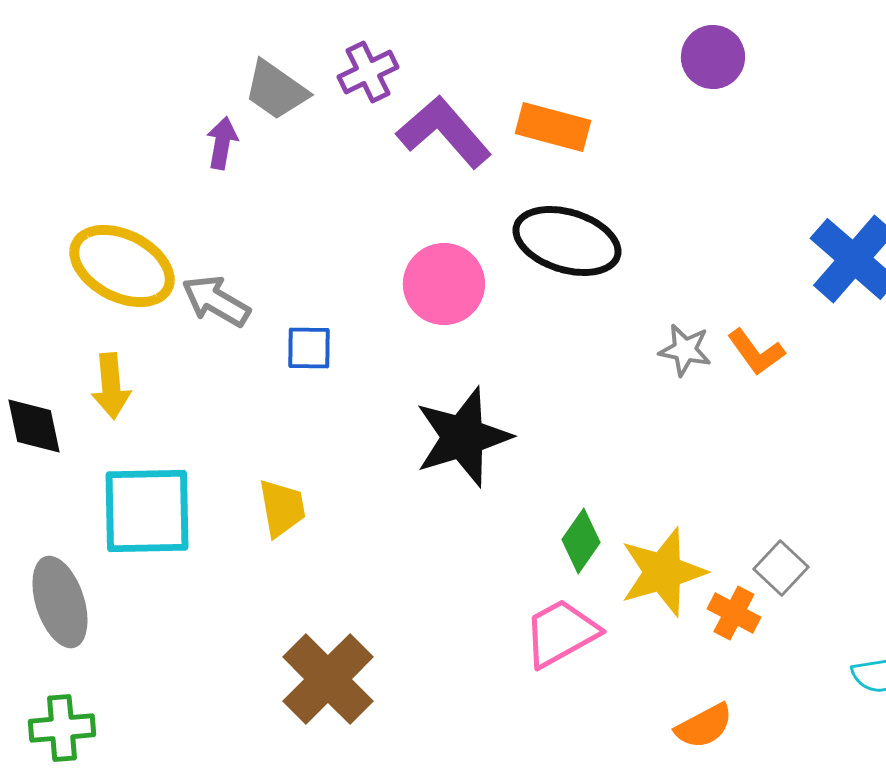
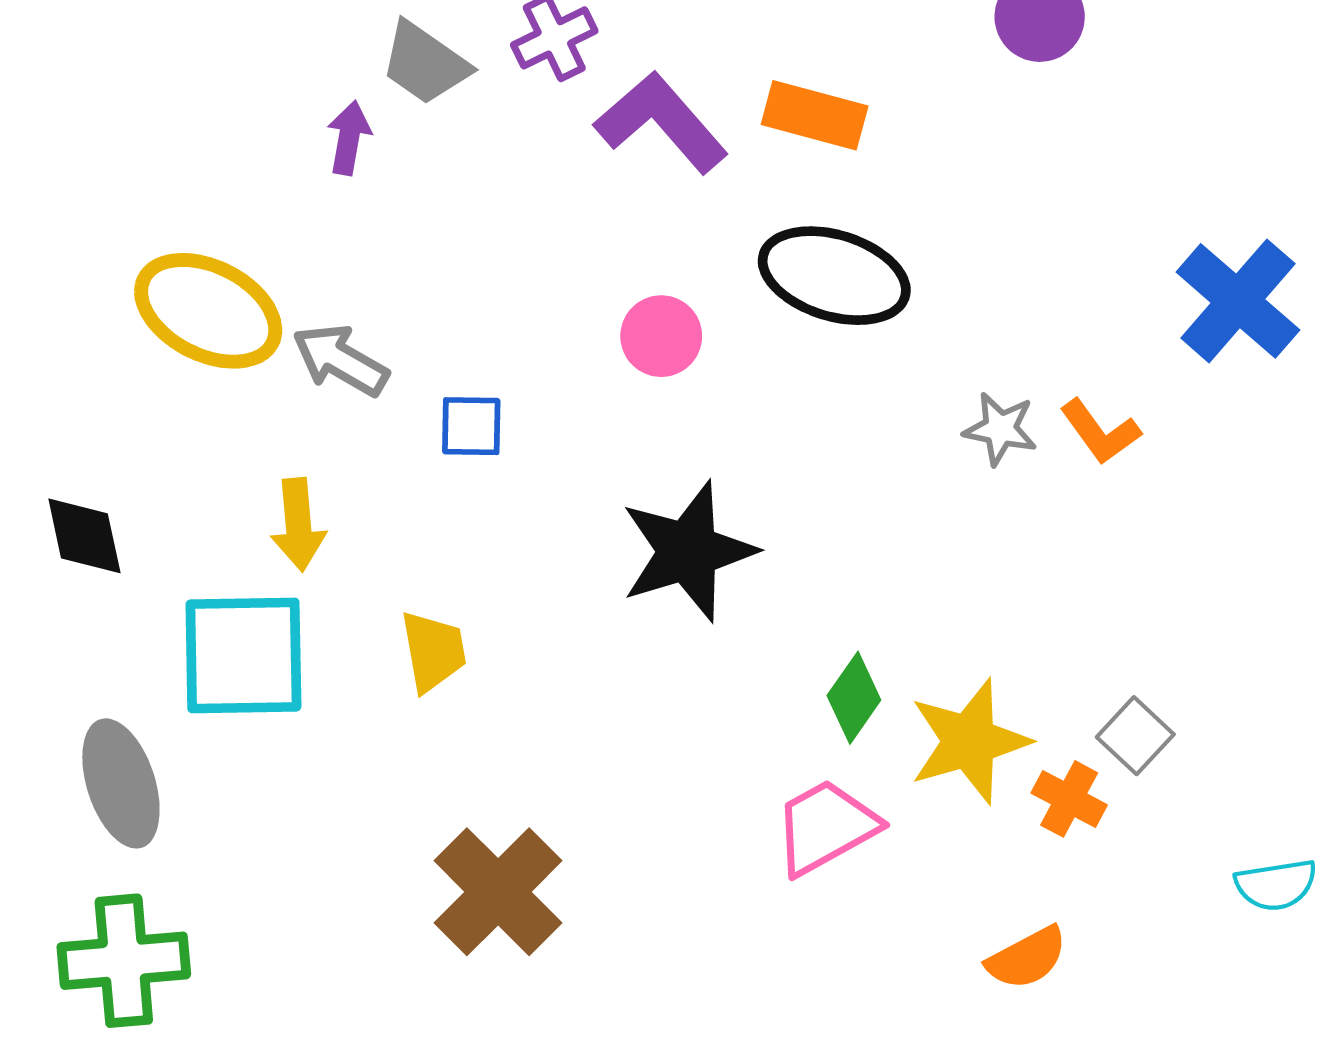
pink circle: (444, 284) -> (661, 336), size x0.7
yellow arrow: (111, 386) -> (298, 525), moved
green cross: (62, 728) -> (124, 961), size x1.4

